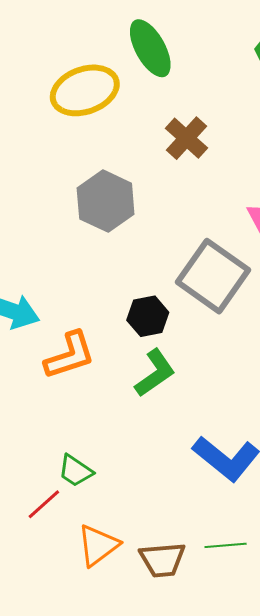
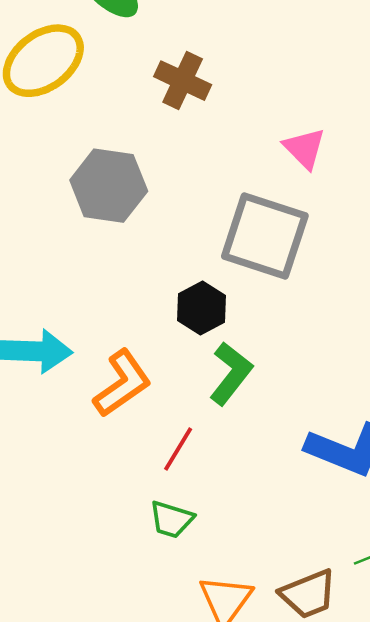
red line: (44, 504) -> (178, 449), moved

